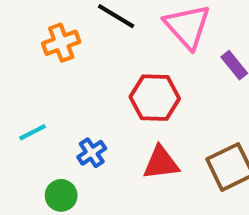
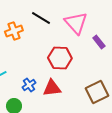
red triangle: (161, 163) -> (52, 88), moved

